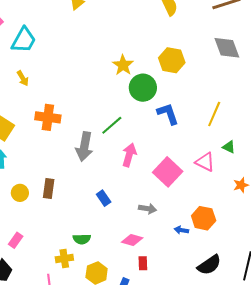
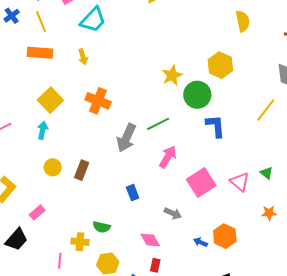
yellow hexagon: (172, 60) -> (220, 65), moved
yellow star: (123, 65) -> (172, 75), moved
yellow line: (214, 114) -> (266, 110), moved
pink diamond: (132, 240) -> (150, 240), turned 30

